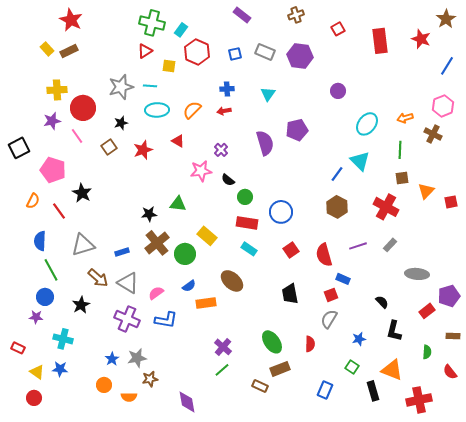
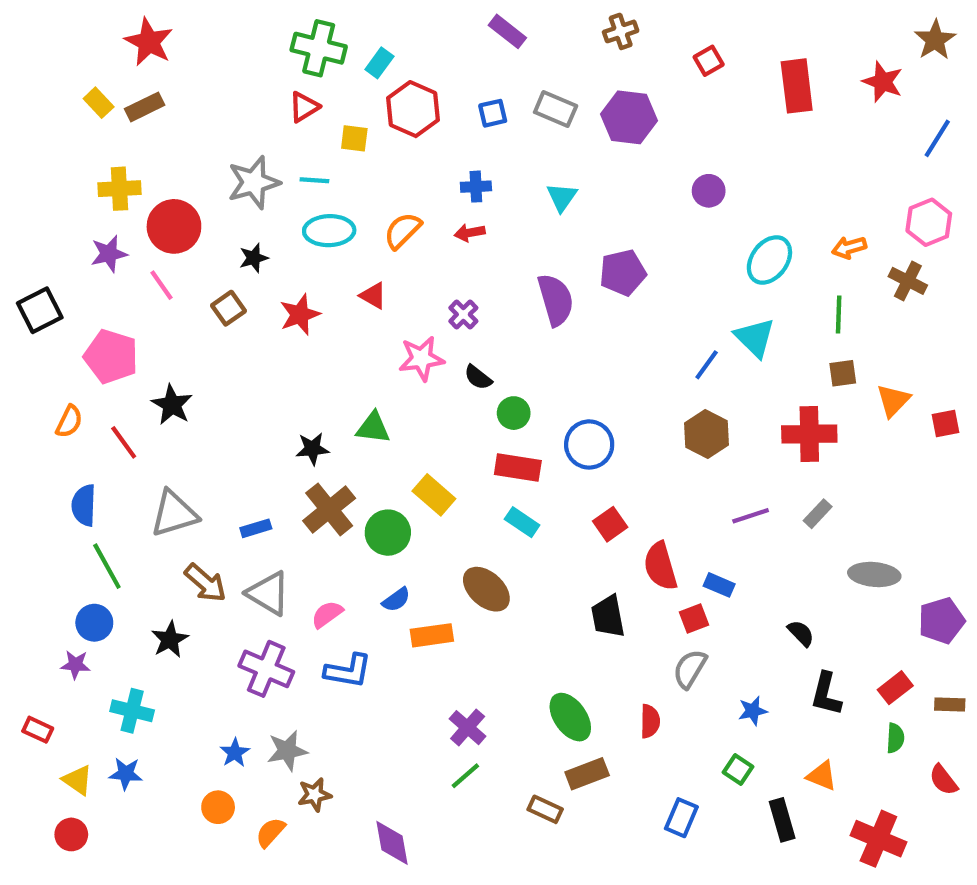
red cross: (386, 207) -> (809, 434), turned -30
red semicircle: (324, 255) -> (660, 566), moved
red rectangle: (427, 311) -> (895, 688), moved
orange triangle: (392, 370) -> (822, 776), size x0.7
orange semicircle: (129, 397) -> (270, 832), turned 133
red cross: (419, 400) -> (878, 839), turned 35

